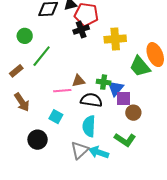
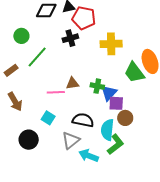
black cross: (81, 30) -> (70, 38), moved
black semicircle: (91, 100) -> (83, 120), moved
cyan semicircle: (89, 126) -> (107, 130), moved
green L-shape: (125, 140) -> (115, 144), turned -75
gray triangle: (80, 150) -> (71, 140), moved

